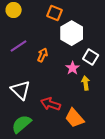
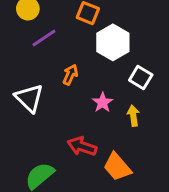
purple line: (19, 46) -> (44, 38), moved
pink star: (73, 68) -> (103, 102), moved
white triangle: (21, 90) -> (29, 98), moved

